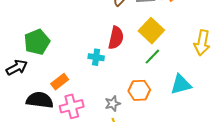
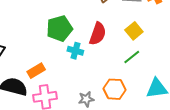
yellow square: (151, 31) -> (134, 31), size x0.7
green pentagon: (37, 42) -> (59, 28), moved

